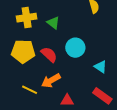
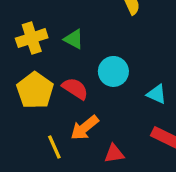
yellow pentagon: (23, 51) -> (35, 90), turned -30
yellow line: (30, 90) -> (54, 147), turned 49

